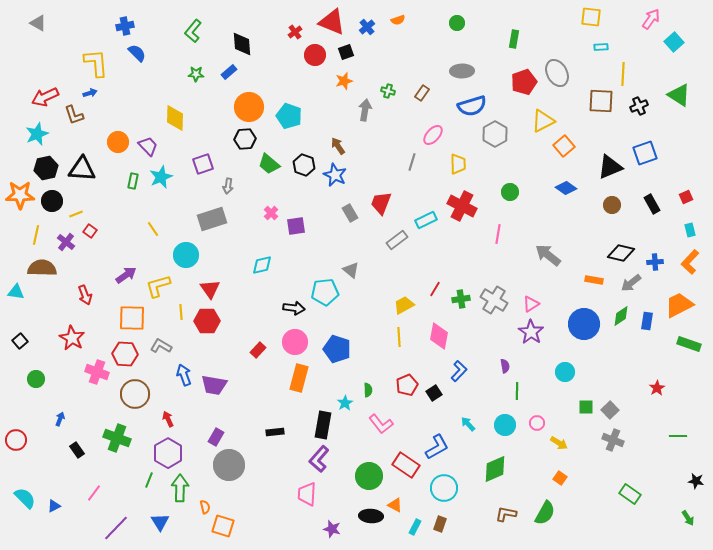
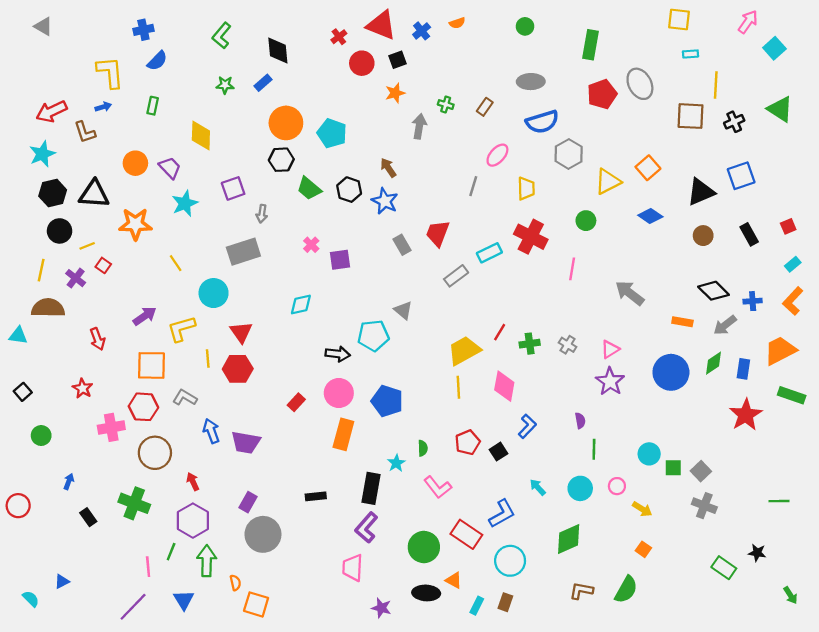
green rectangle: (514, 39) -> (591, 45), size x1.4
blue semicircle: (137, 53) -> (157, 61), turned 90
yellow triangle: (543, 121) -> (608, 182), moved
green rectangle: (133, 181) -> (153, 106), moved
orange star: (20, 195) -> (135, 224), moved
cyan rectangle: (690, 230) -> (793, 264), turned 64
black diamond: (621, 253) -> (713, 291), turned 32
gray cross: (494, 300) -> (568, 345), size x0.6
yellow trapezoid: (404, 305) -> (464, 350), size x1.4
red star: (72, 338) -> (83, 388), size x0.7
pink cross: (97, 372) -> (111, 427), turned -30
cyan circle: (565, 372) -> (649, 454), moved
red star: (657, 388) -> (746, 415), moved, size x1.8
black star: (696, 481) -> (757, 553), moved
pink line: (94, 493) -> (148, 567), moved, turned -42
cyan semicircle: (25, 498) -> (31, 599), moved, size x0.7

